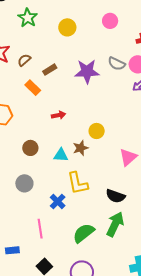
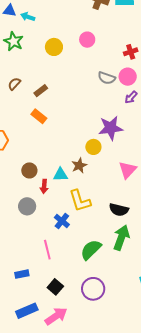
pink circle: (110, 21) -> (87, 40), moved
purple star: (87, 71) -> (111, 128), moved
orange rectangle: (33, 88) -> (39, 116), moved
red arrow: (59, 115) -> (44, 186), moved, turned 112

